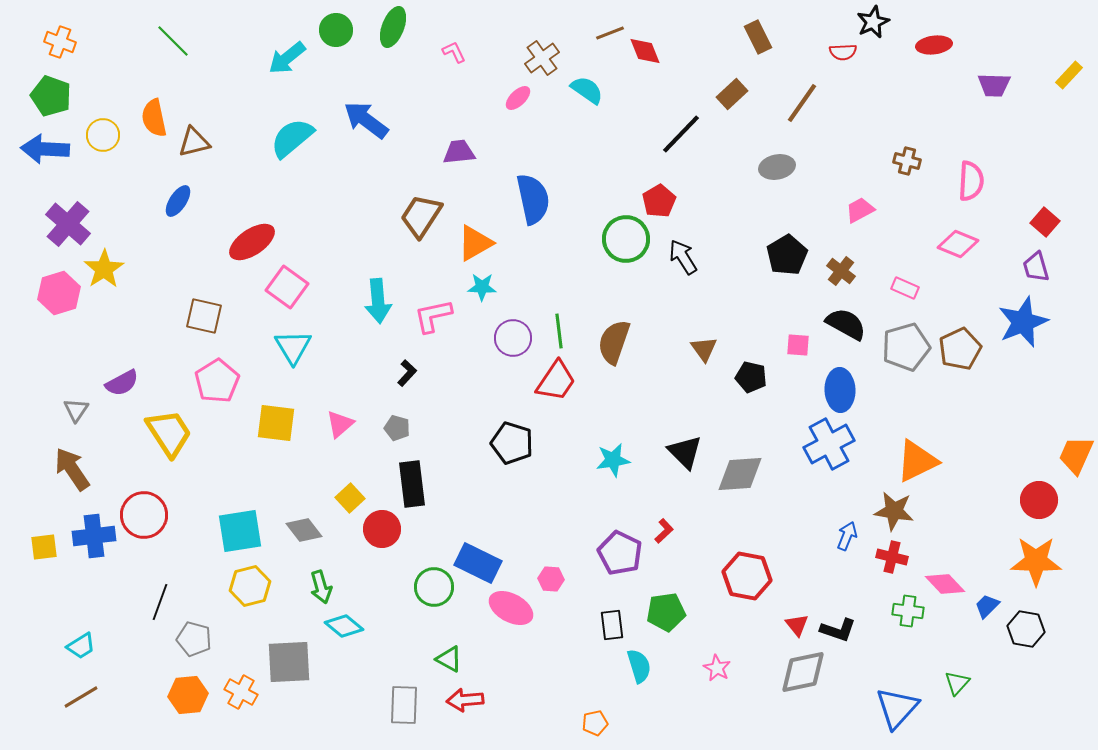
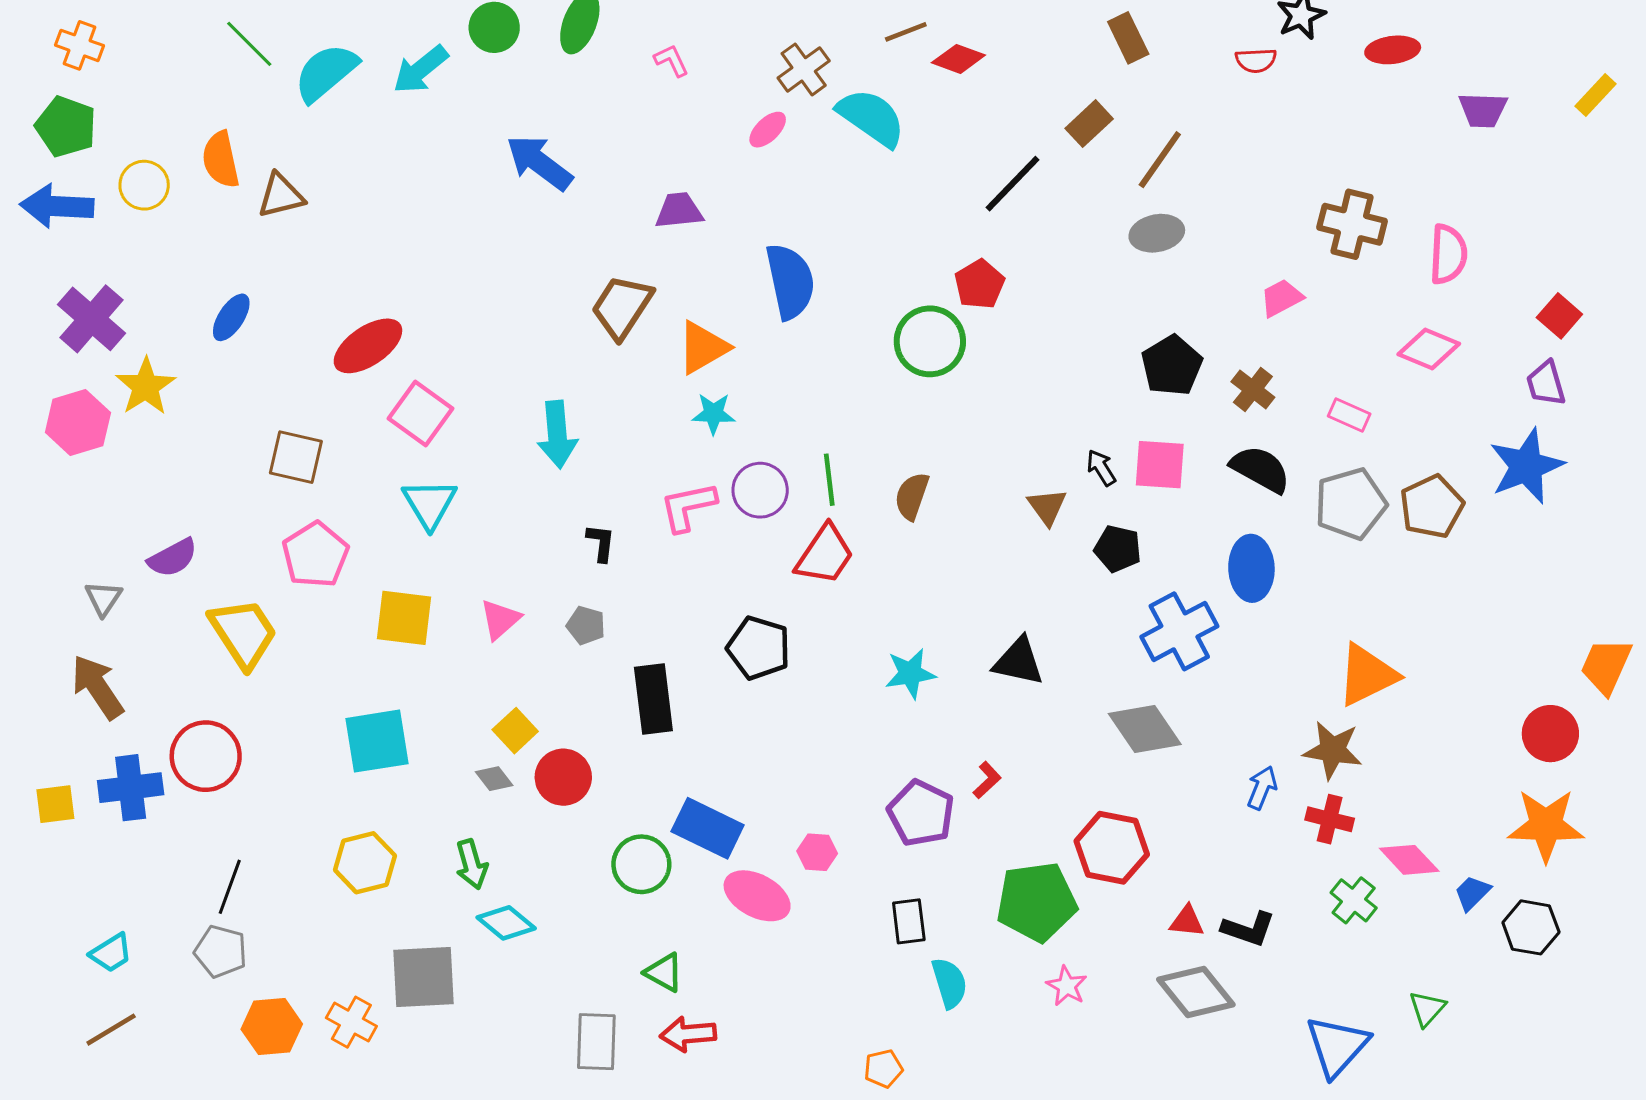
red diamond: (645, 51) -> (958, 59), turned -48
cyan semicircle: (587, 90) -> (871, 118), size x1.4
brown line: (802, 103) -> (1160, 160), moved
cyan semicircle: (292, 138) -> (326, 72), moved
brown cross: (907, 161) -> (1352, 224), size x1.6
blue ellipse: (178, 201) -> (231, 317), moved
black arrow: (683, 257) -> (1101, 468), moved, size x0.7
pink L-shape: (433, 316) -> (688, 507), moved
brown semicircle: (614, 342) -> (912, 496), size x0.7
pink square: (798, 345) -> (1160, 465), moved, size x1.5
black L-shape: (407, 373) -> (601, 543), turned -36
blue cross: (829, 444) -> (1179, 631), moved
black triangle: (685, 452) -> (1019, 661), turned -33
gray diamond: (740, 474) -> (1145, 729), moved, turned 60
black rectangle: (412, 484) -> (653, 699), moved
gray diamond: (304, 530) -> (494, 779), moved, size x0.7
cyan square: (240, 531) -> (377, 741), moved
green cross: (908, 611) -> (1354, 900), turned 32
green pentagon: (666, 612) -> (1037, 902), moved, size x1.4
red triangle: (797, 625) -> (1187, 921), turned -45
gray pentagon: (194, 639) -> (221, 951), moved
gray diamond: (803, 672) -> (1196, 992), turned 63

